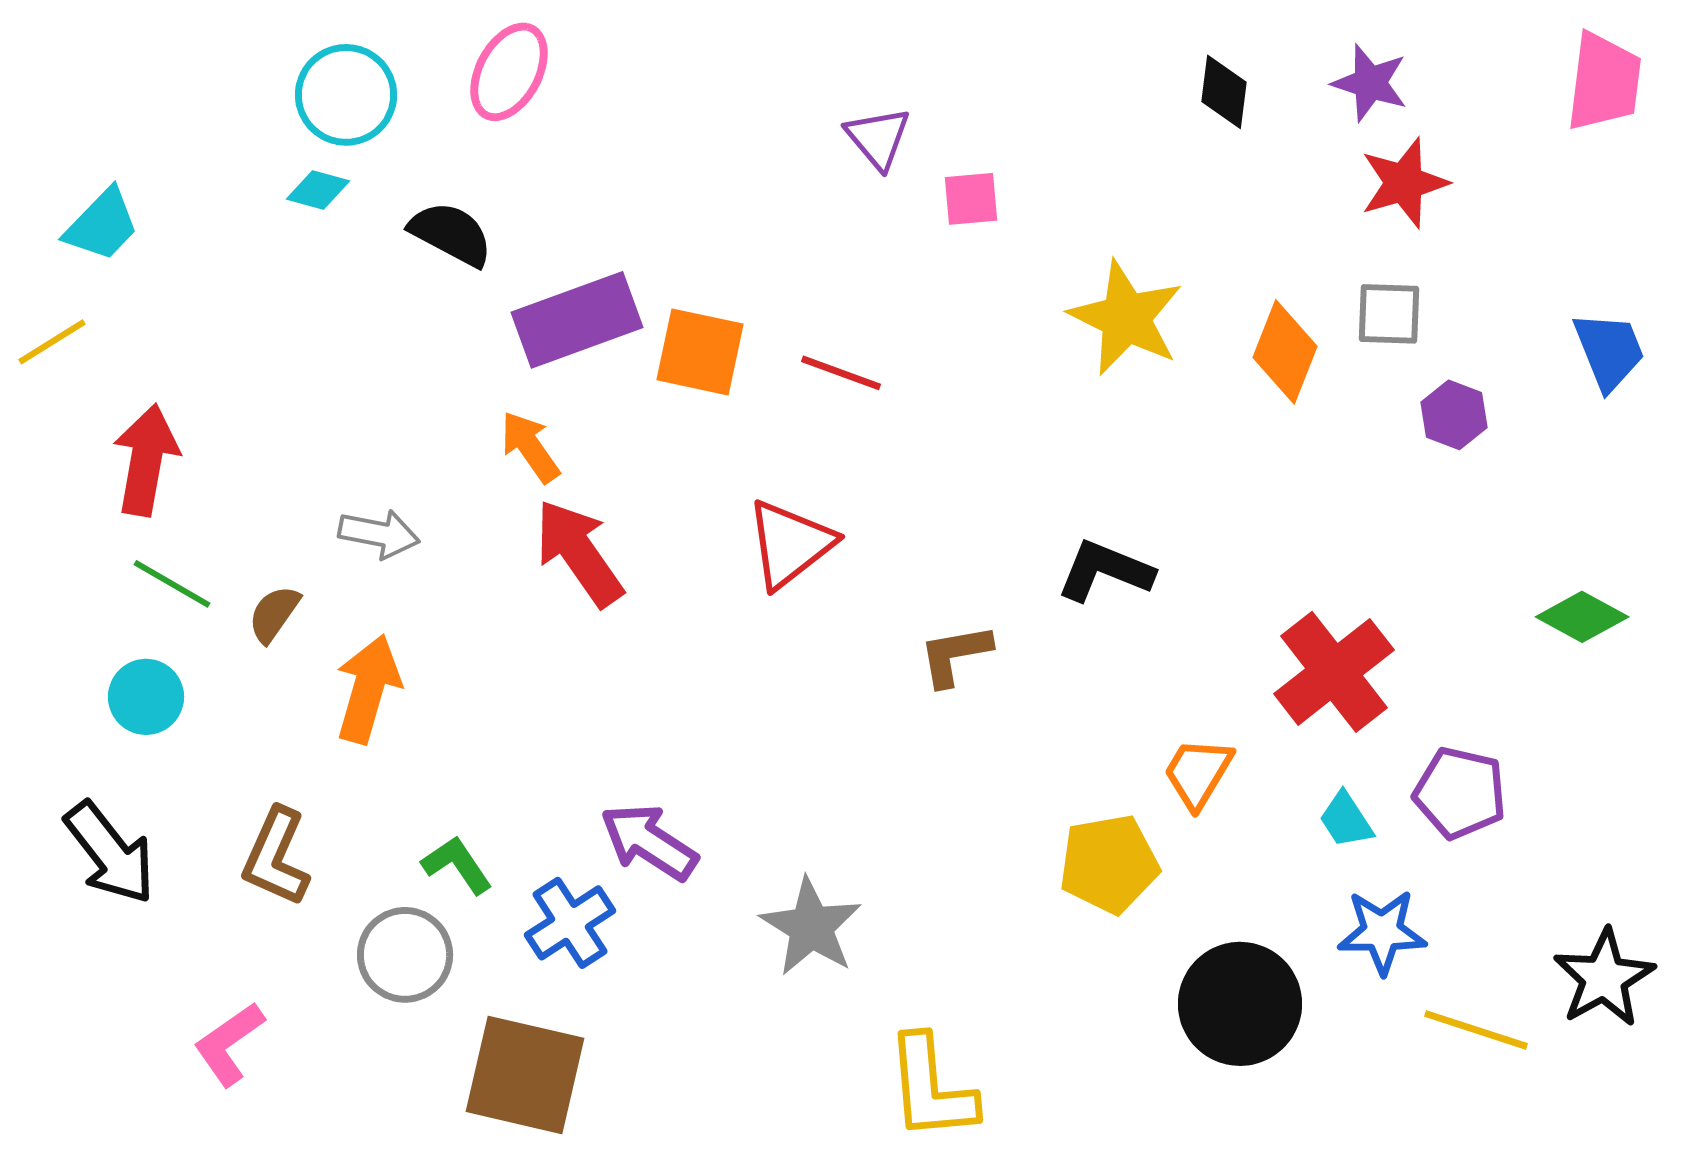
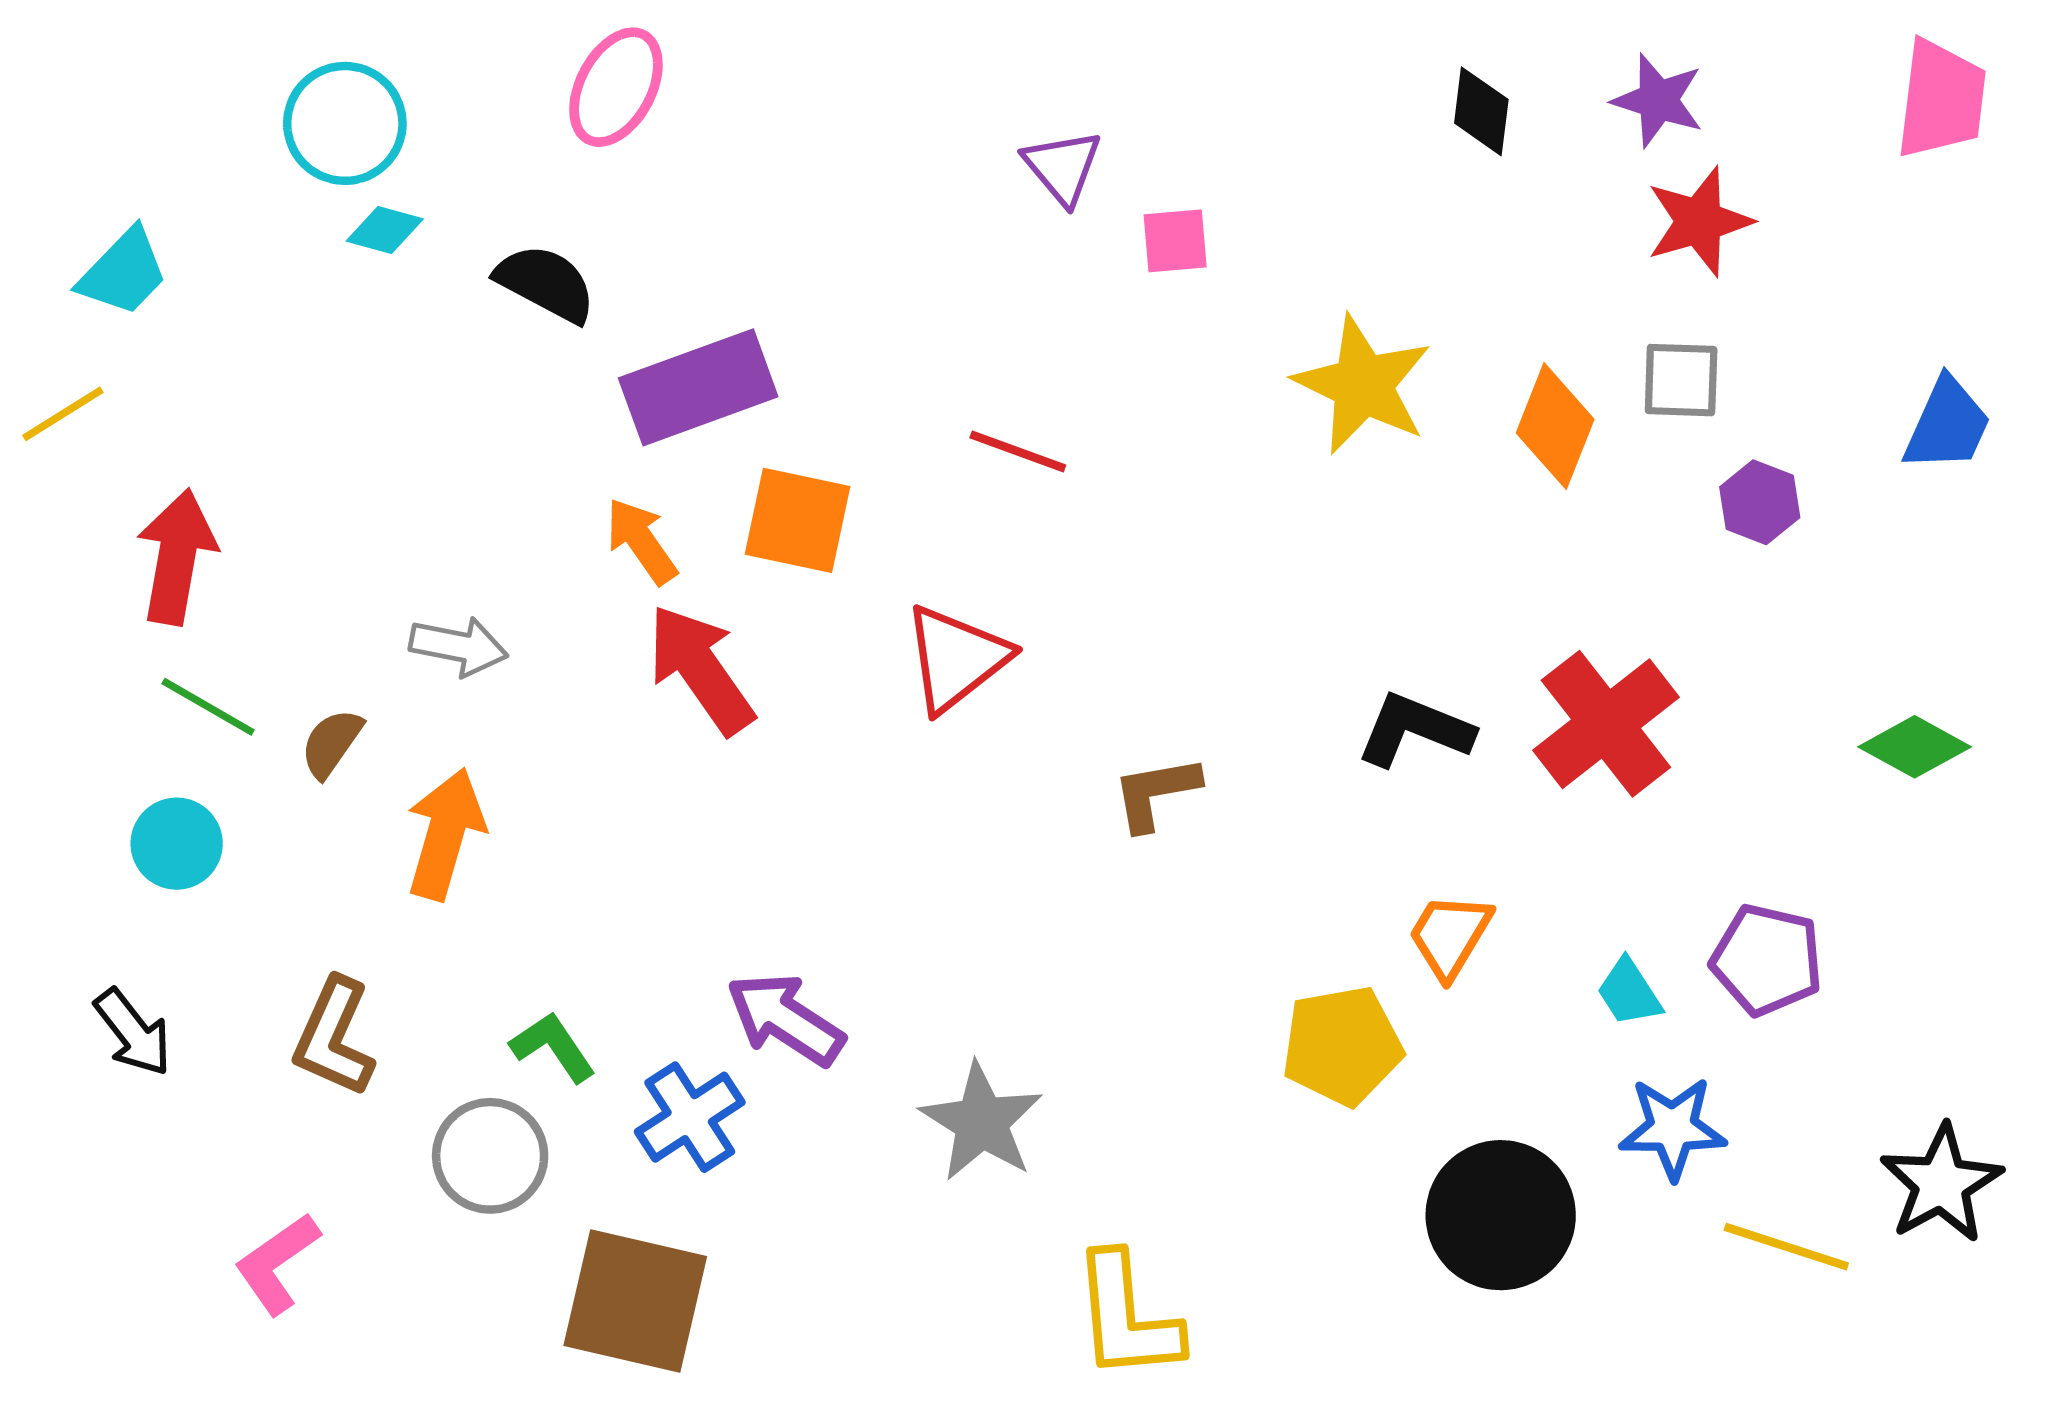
cyan circle: (346, 95) -> (345, 123), moved
blue trapezoid: (1609, 351) -> (1947, 425), turned 46
orange square: (700, 352) -> (797, 520), moved
black L-shape: (1105, 571) -> (1415, 730), moved
red cross: (1334, 672) -> (1606, 724), moved
black arrow: (110, 853) -> (133, 1032), size x0.7

